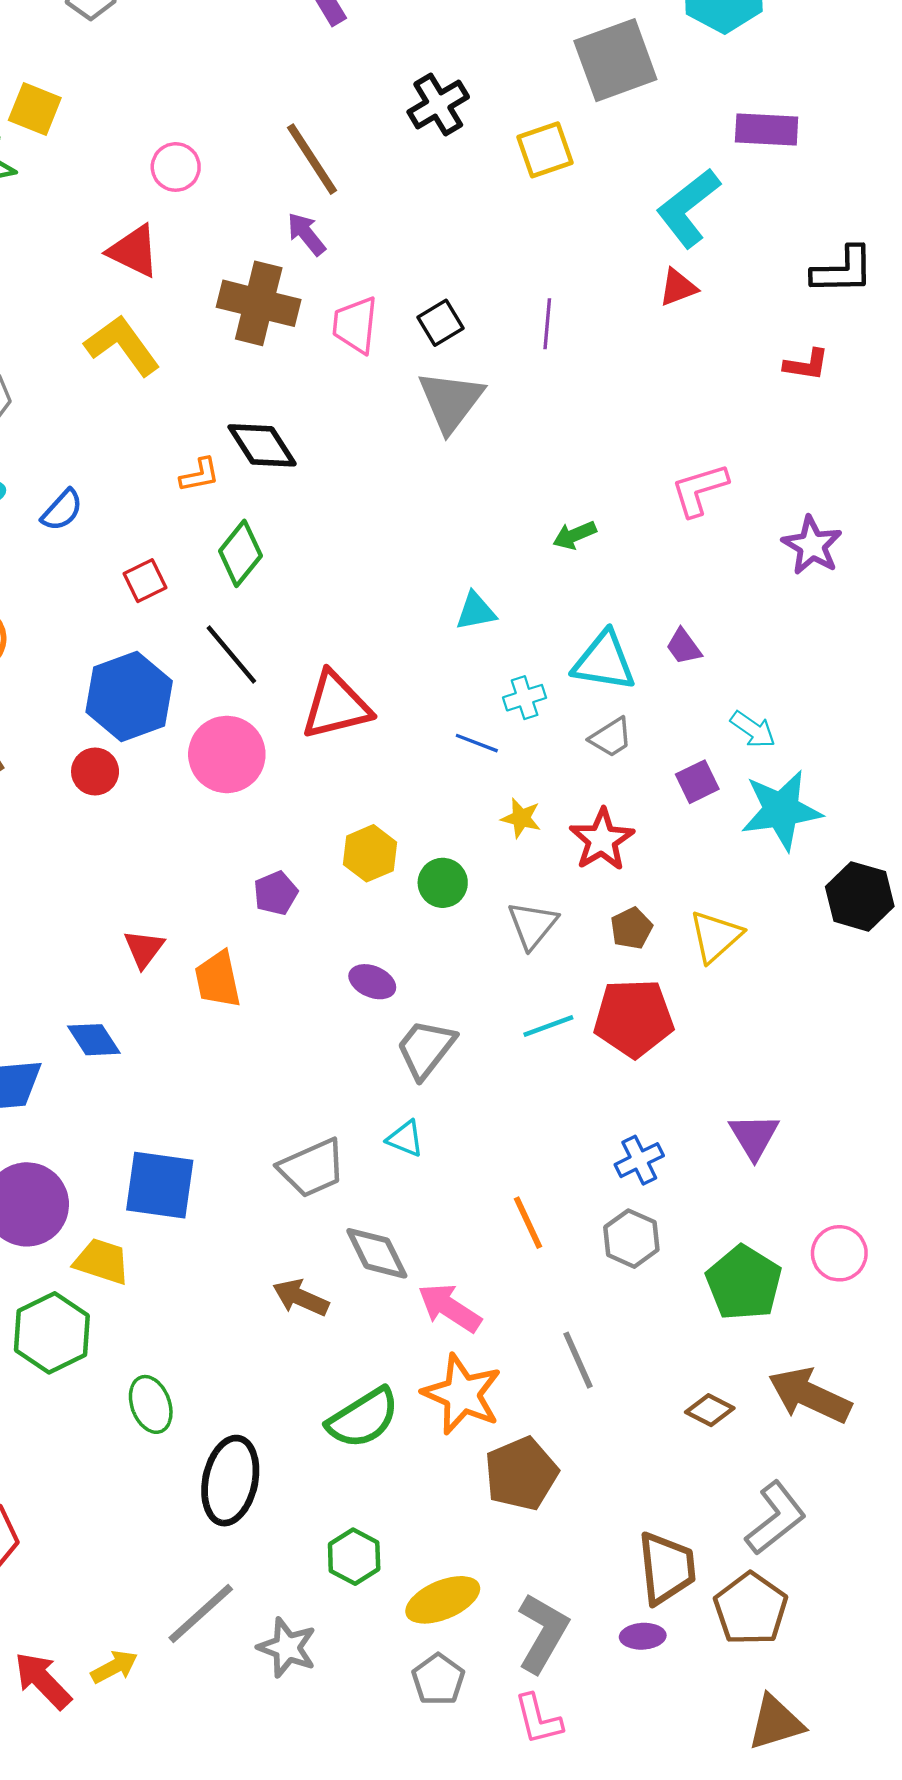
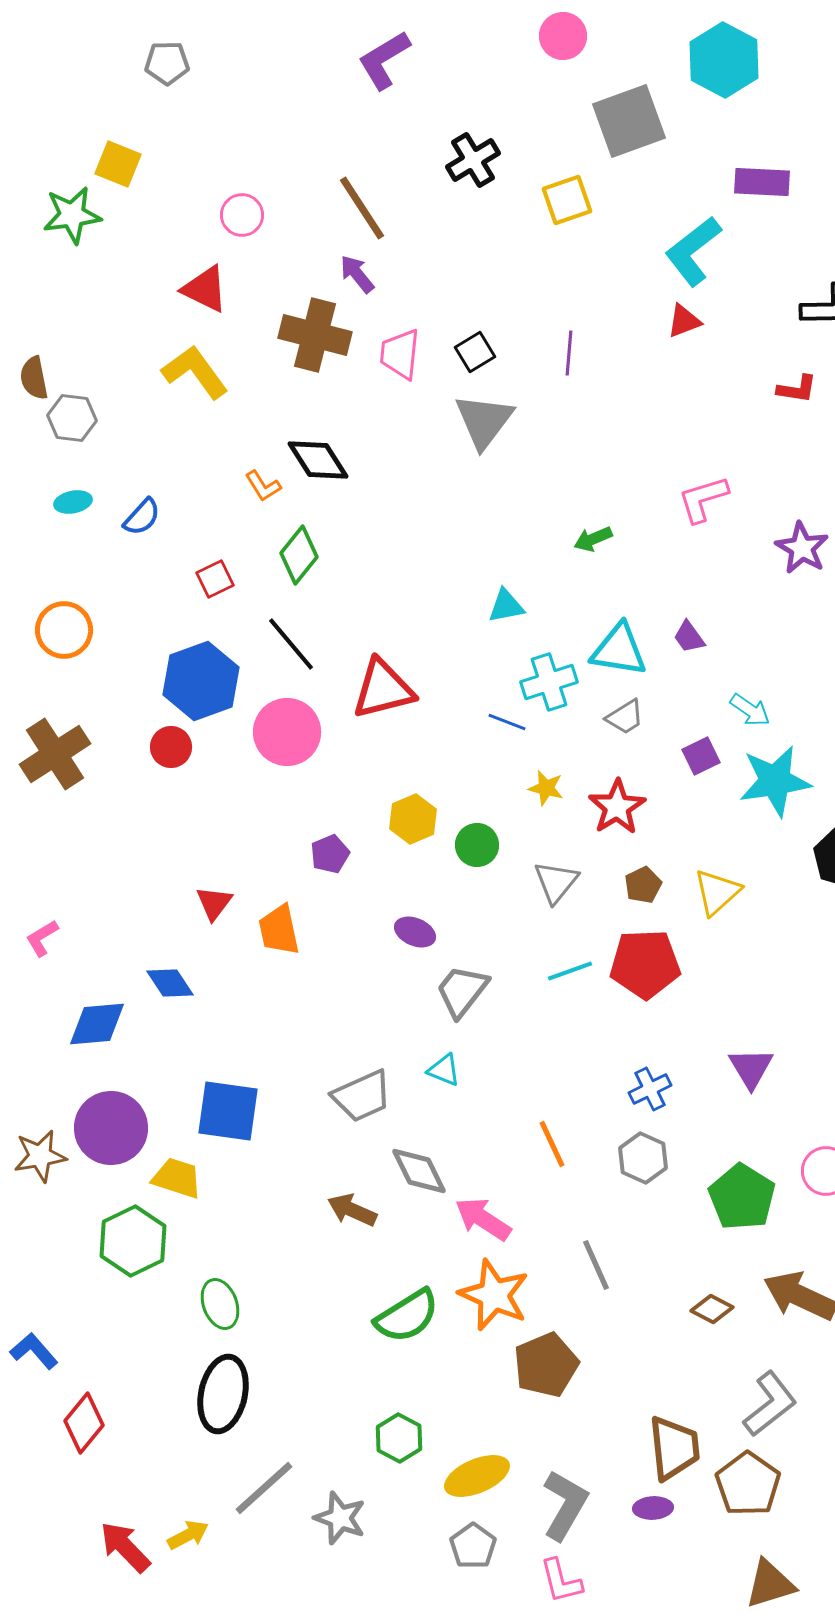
orange L-shape: (200, 475) -> (263, 486), turned 69
cyan cross: (525, 698) -> (549, 682), size x1.5
black ellipse: (230, 1481) -> (223, 1394), moved

